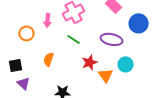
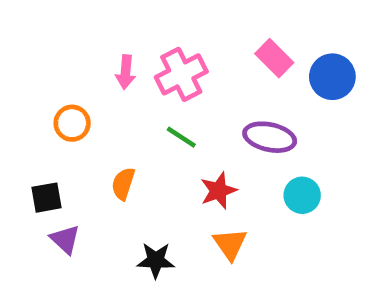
pink arrow: (48, 20) -> (126, 72), moved
blue circle: (139, 23) -> (332, 77), moved
orange triangle: (106, 75) -> (230, 244), moved

